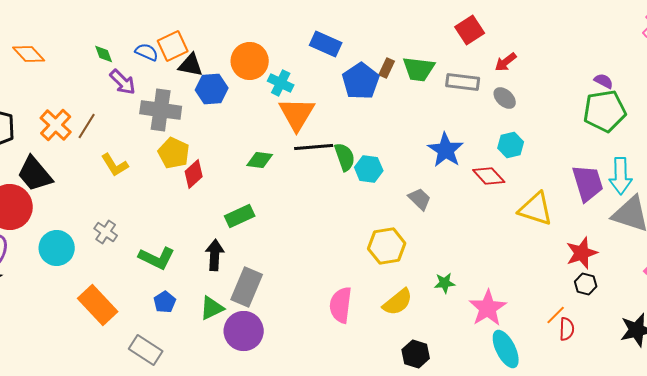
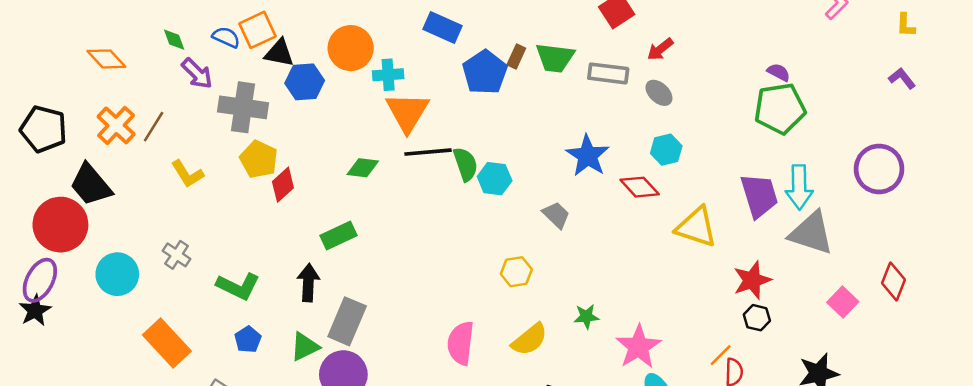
orange diamond: (29, 54) -> (106, 59), moved
cyan cross: (281, 83) -> (388, 75), turned -30
yellow hexagon: (387, 246) -> (516, 272), size x0.7

